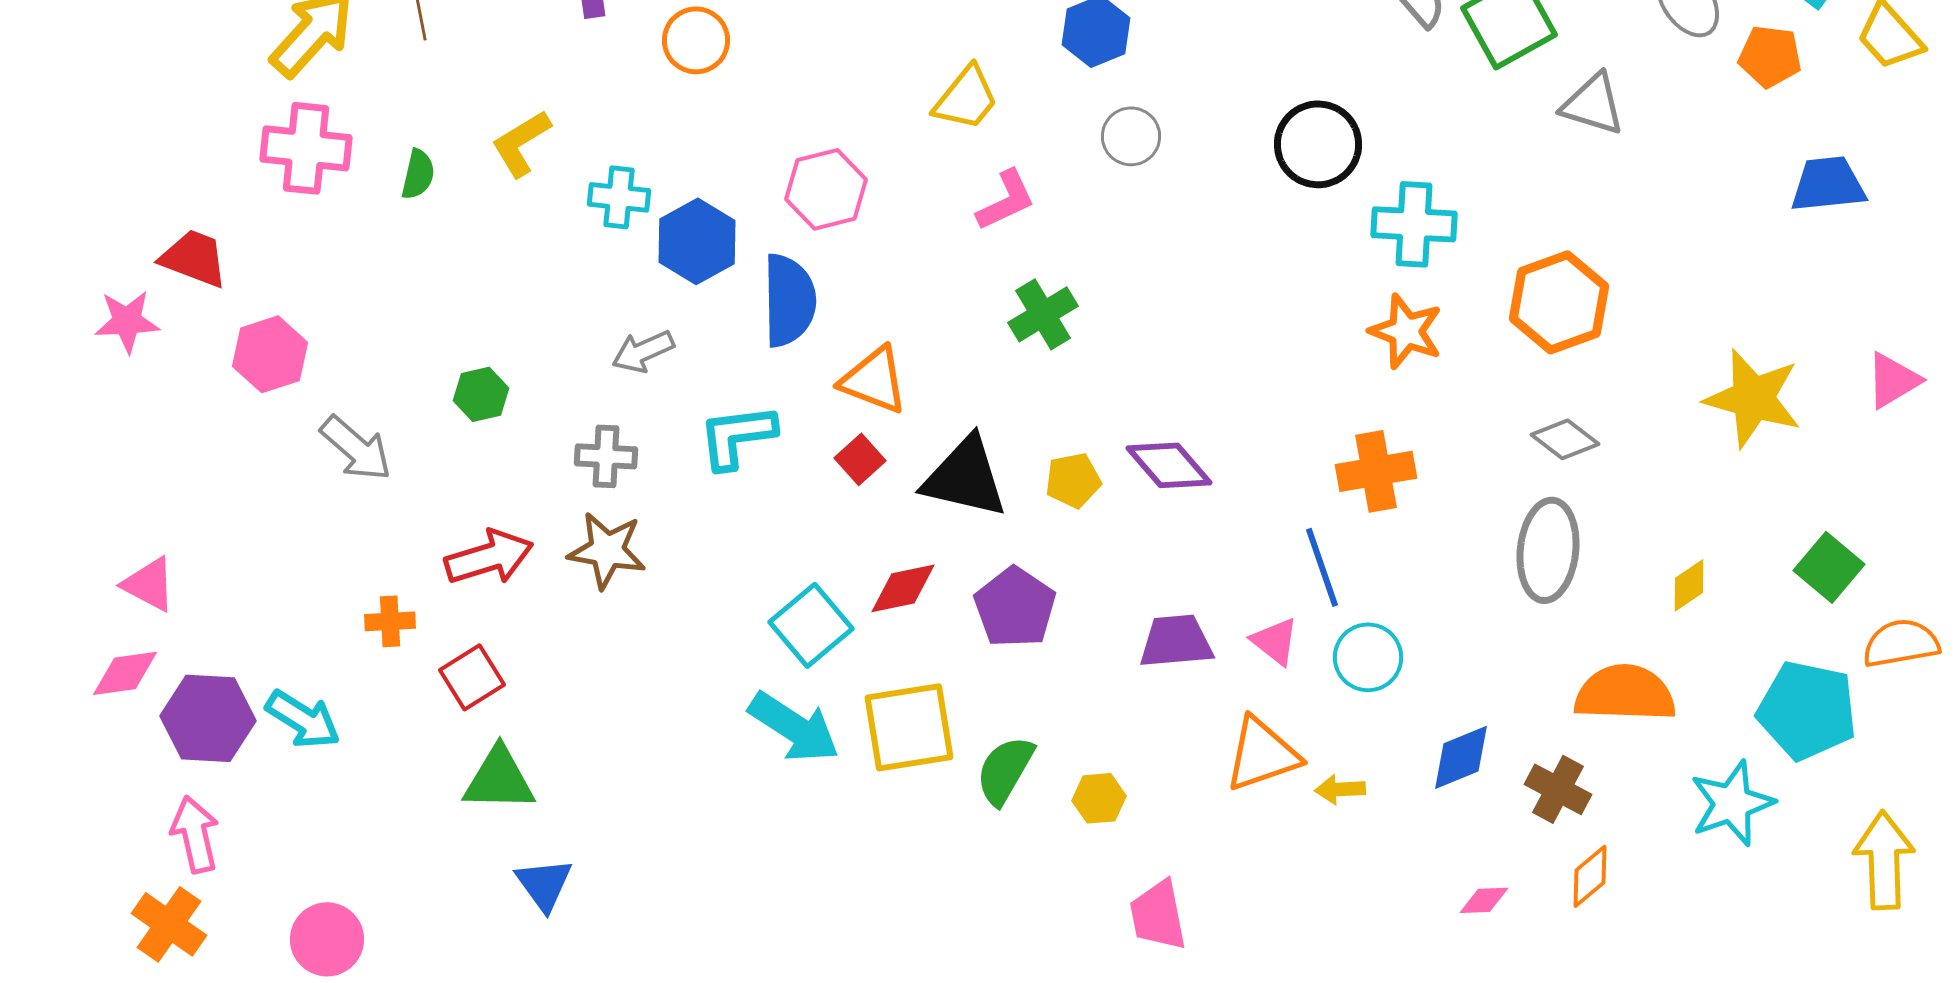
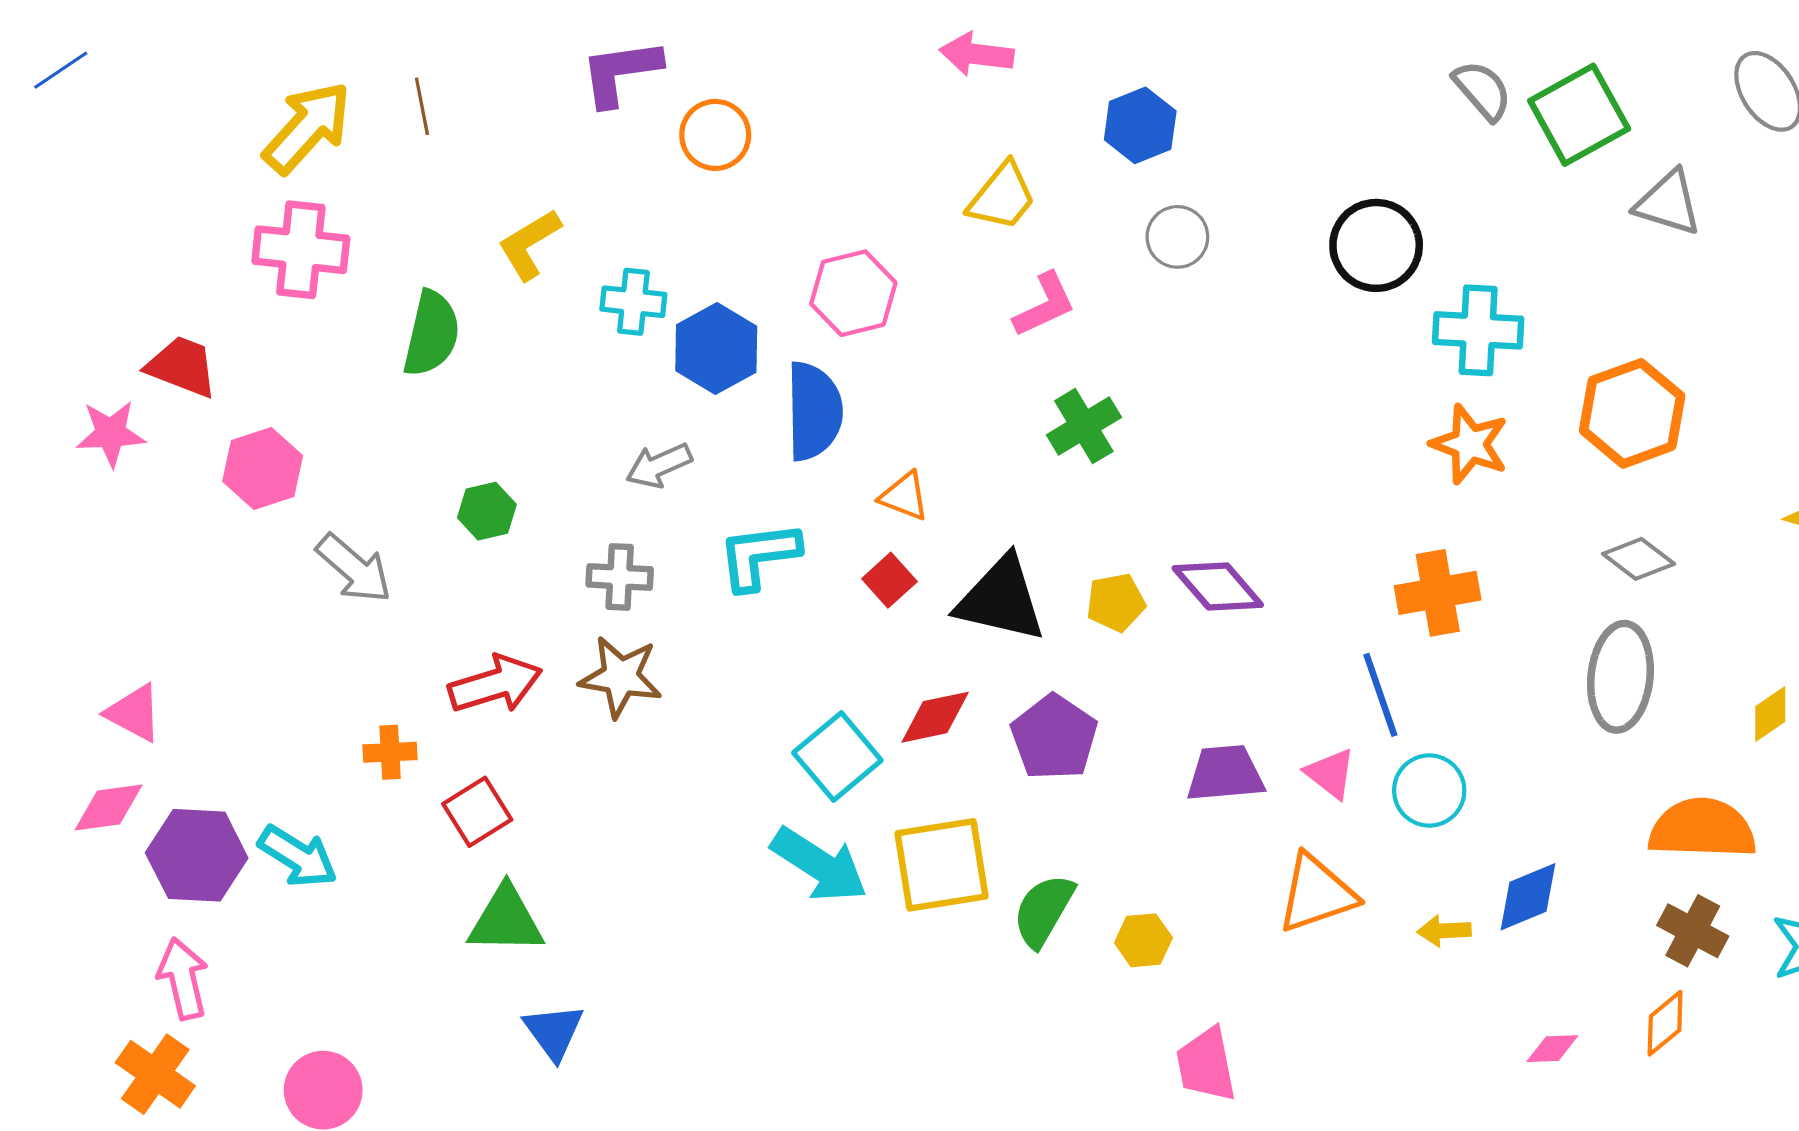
green semicircle: (418, 174) -> (432, 334), moved, size x1.6
orange triangle: (874, 380) -> (904, 496), size x0.7
yellow arrow: (1340, 789) -> (1444, 931), moved
brown cross: (1558, 789) -> (1693, 931), moved

